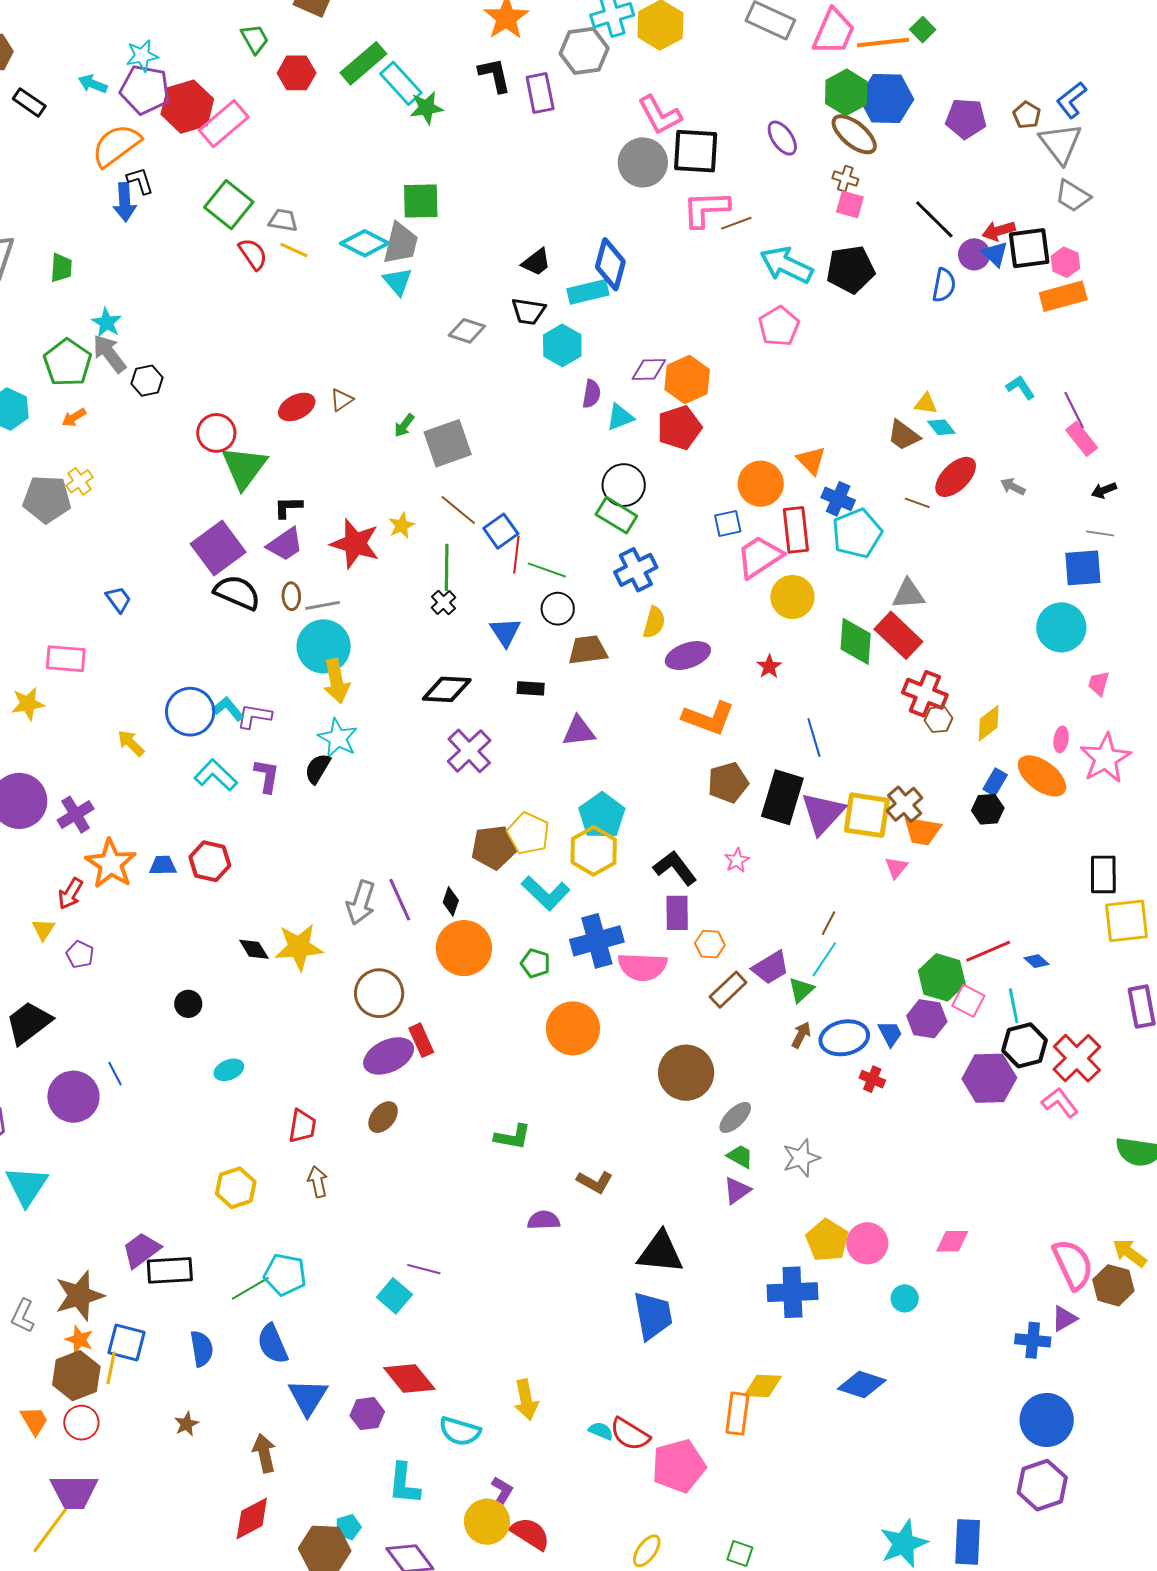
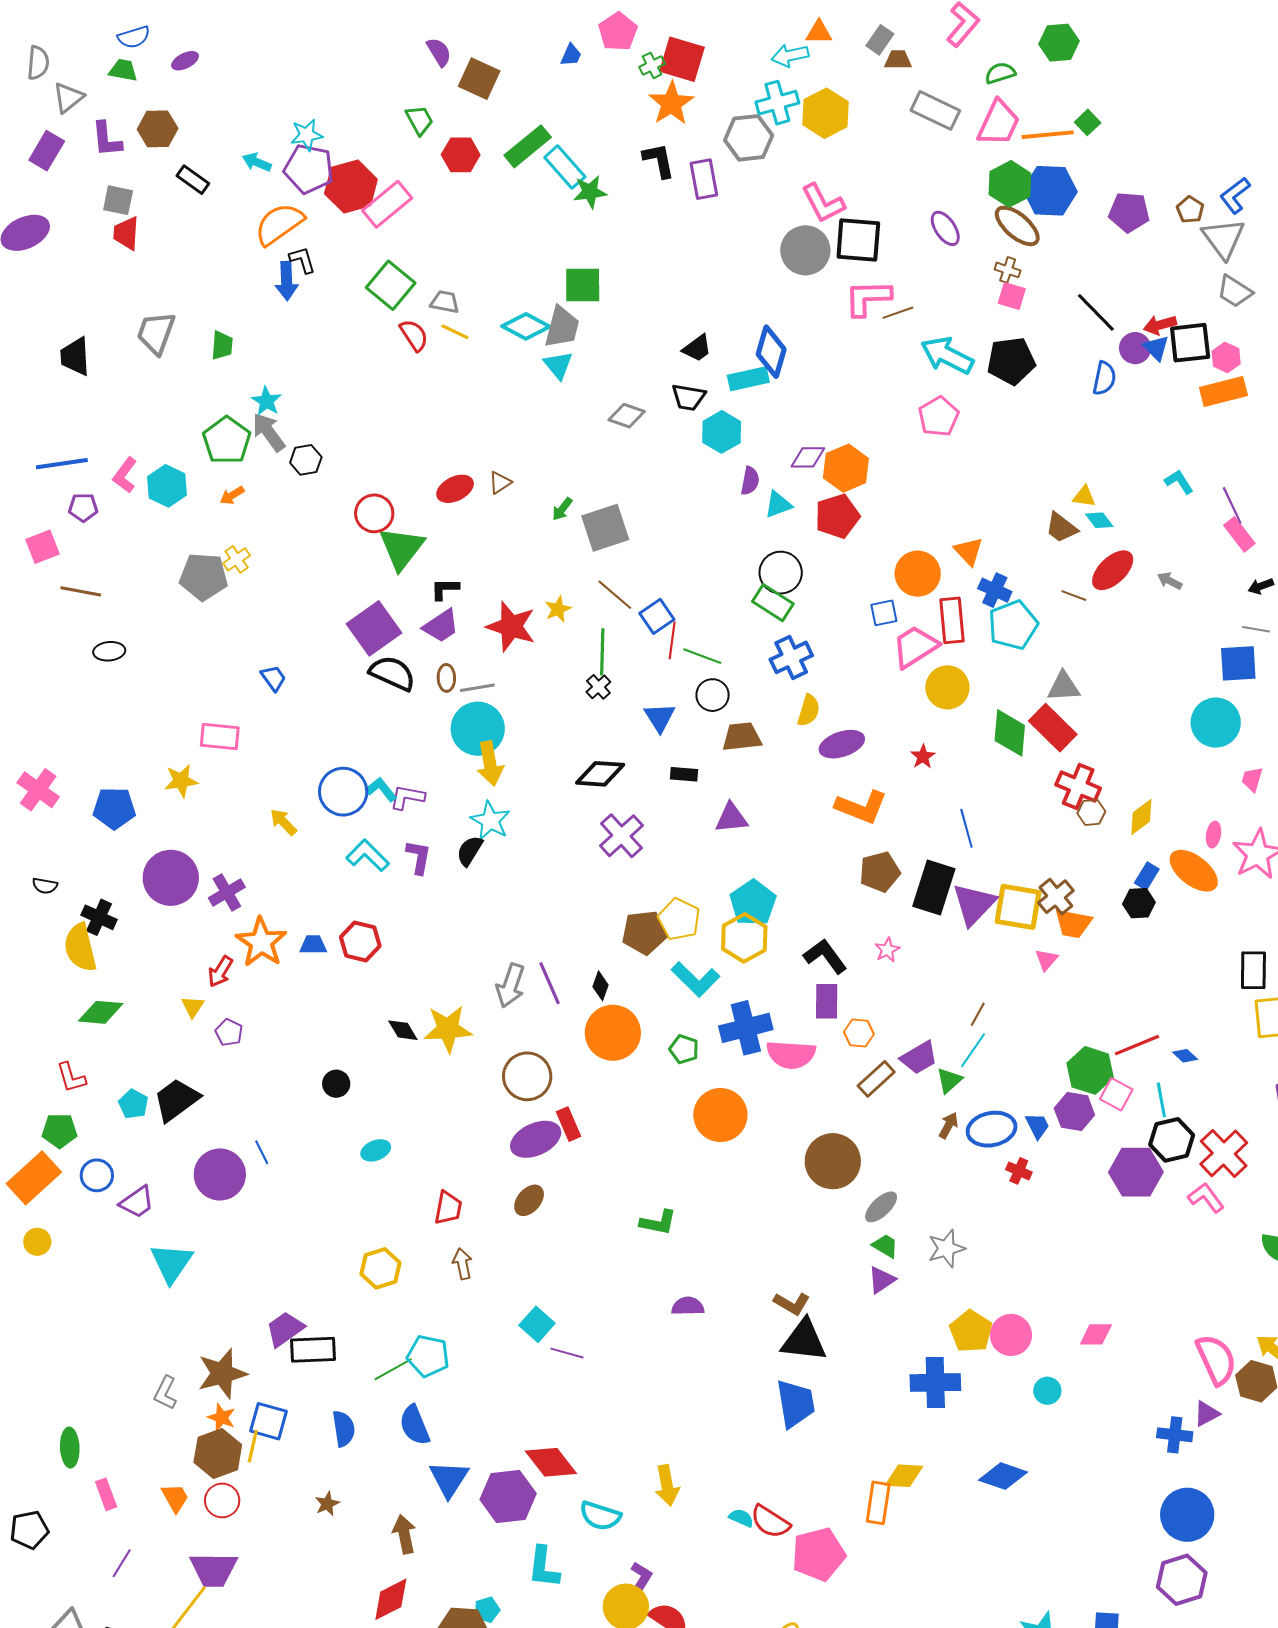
brown L-shape: (595, 1182) -> (792, 1304), moved
cyan square: (394, 1296) -> (537, 1324), moved
purple hexagon: (367, 1414) -> (508, 1496), size x1.6

